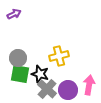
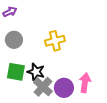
yellow cross: (59, 56) -> (55, 41), moved
gray circle: (18, 58) -> (14, 40), moved

